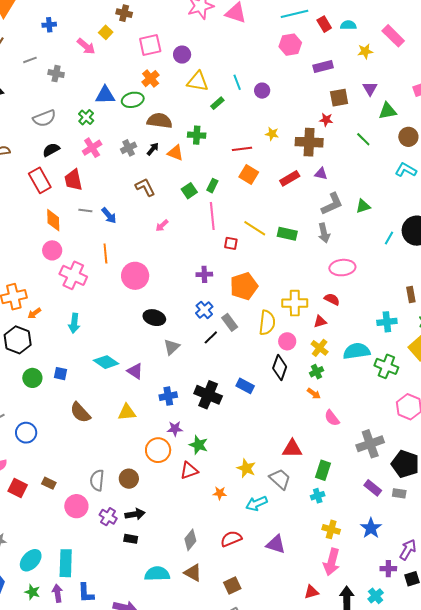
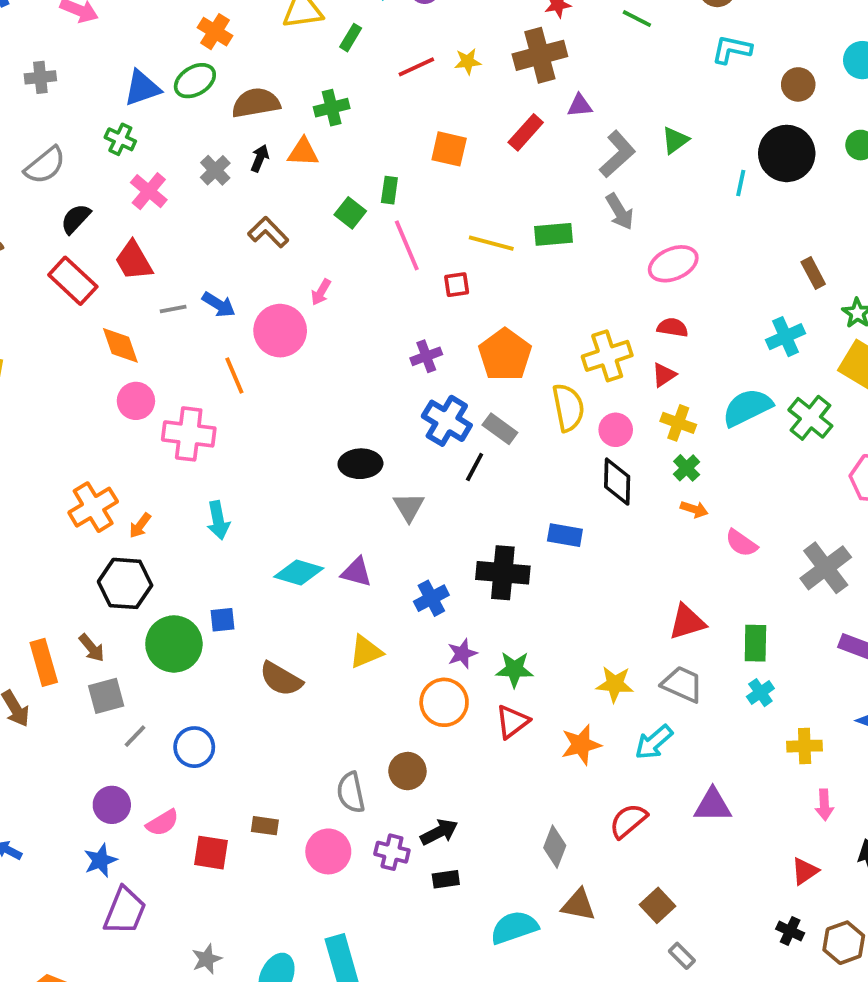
red line: (242, 149) -> (416, 67), moved
pink circle: (135, 276) -> (280, 331), moved
blue cross: (204, 310) -> (447, 421), size x1.4
green cross: (386, 366) -> (810, 418), turned 35
green circle: (32, 378) -> (174, 644), size x1.5
orange star: (220, 493) -> (581, 745), size x1.5
pink arrow: (332, 562) -> (824, 805), size x0.6

